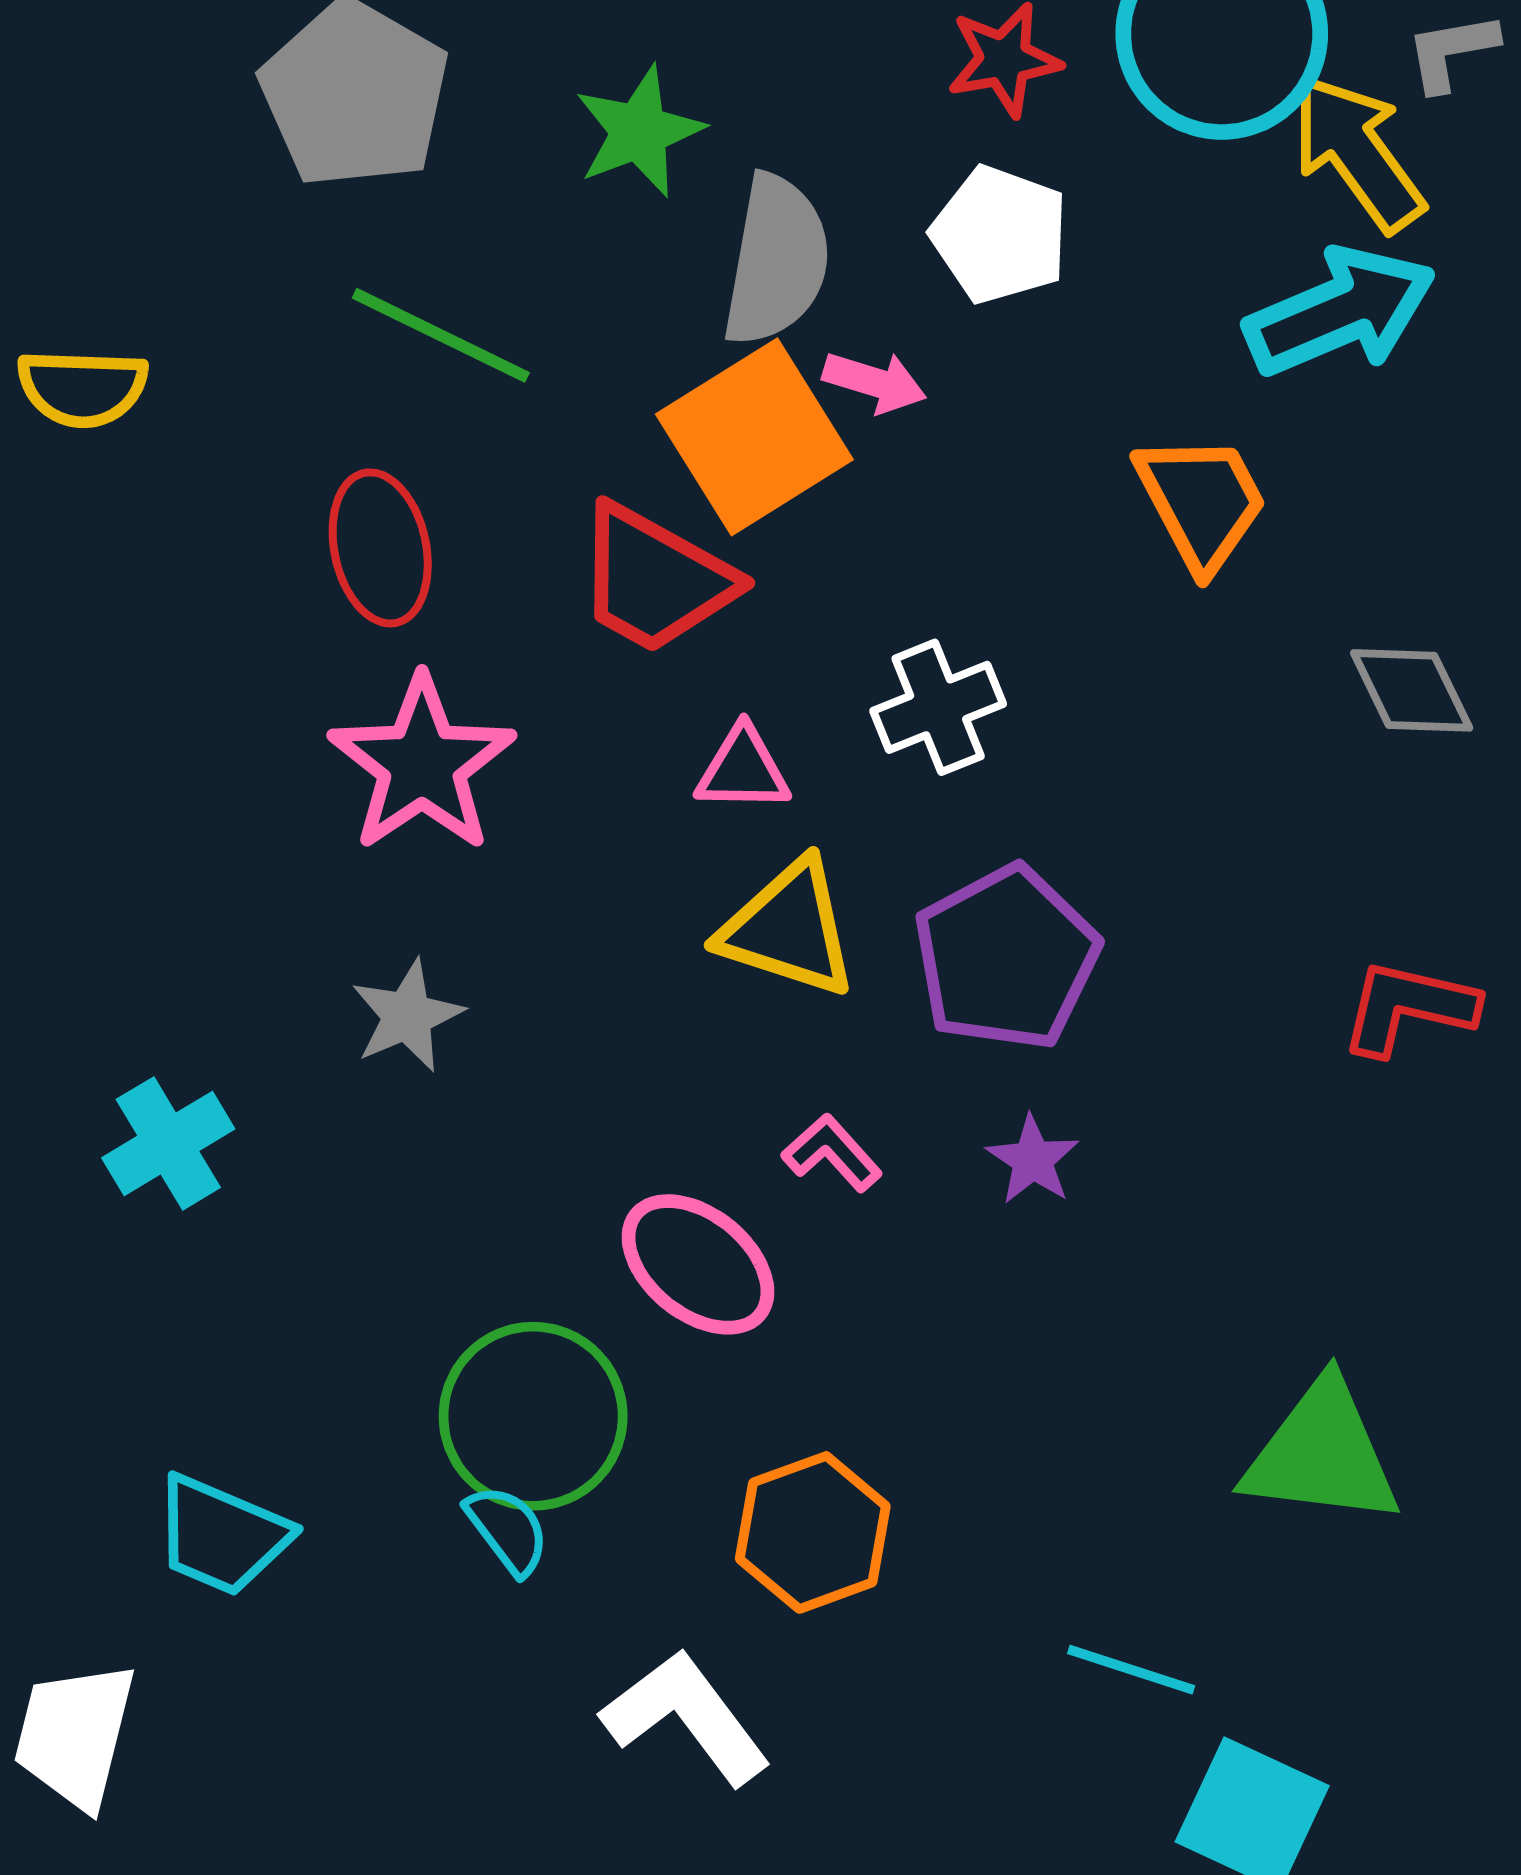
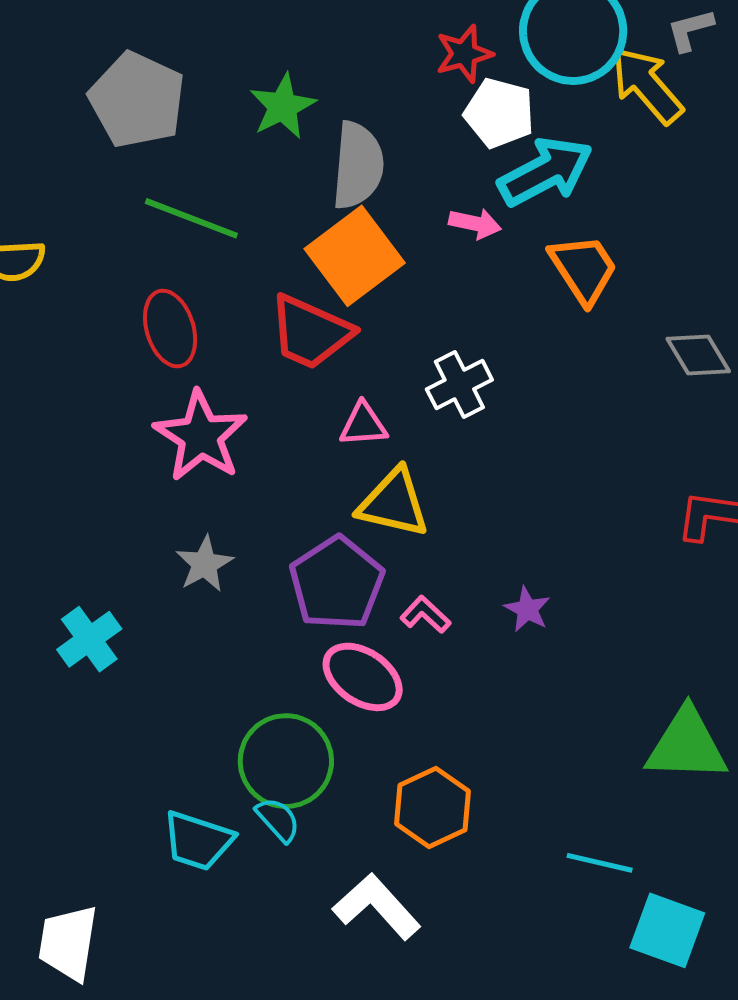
white pentagon: (1000, 235) -> (499, 113), moved
cyan arrow: (1340, 312) -> (545, 172), moved
pink arrow: (875, 382) -> (475, 223), moved
purple pentagon: (1006, 958) -> (337, 583), moved
cyan trapezoid: (222, 1535) -> (198, 841), moved

